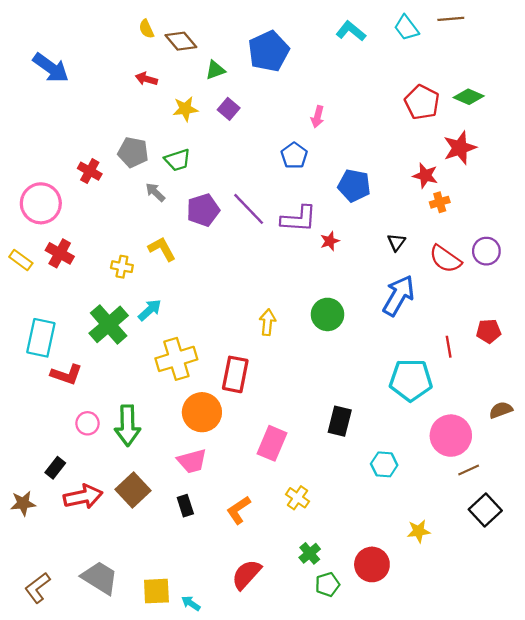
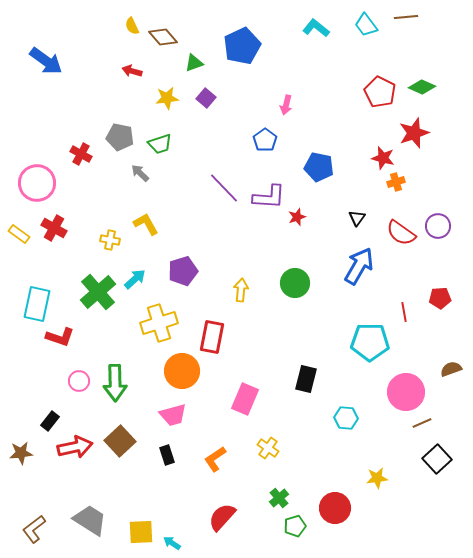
purple pentagon: (203, 210) -> (183, 271), moved

